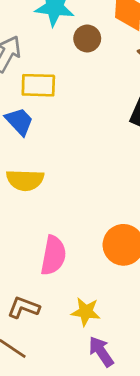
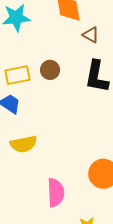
brown circle: (87, 38) -> (50, 70), moved

